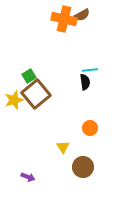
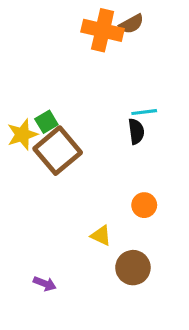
yellow star: (14, 100) -> (22, 135), moved
yellow triangle: (63, 147) -> (101, 236), turned -32

